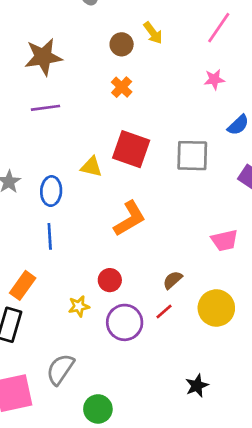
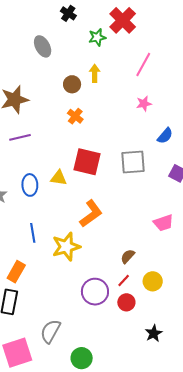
yellow arrow: (153, 33) -> (95, 73), turned -138
blue ellipse: (51, 191) -> (30, 185), moved
red circle: (110, 280) -> (126, 302), moved
yellow star: (79, 306) -> (66, 247), moved, size x1.8
yellow circle: (216, 308) -> (153, 281), moved, size x0.7

